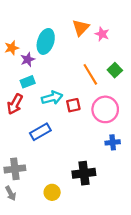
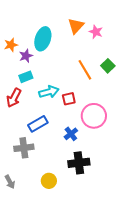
pink circle: (105, 109) -> (94, 116), moved
blue cross: (113, 142) -> (71, 134), moved, turned -32
gray cross: (15, 169) -> (24, 148), moved

